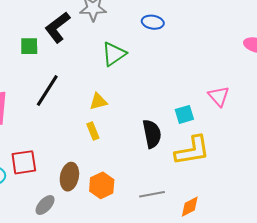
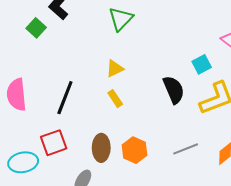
green square: (29, 46) -> (36, 28), turned -36
black line: (47, 90) -> (65, 98), moved

